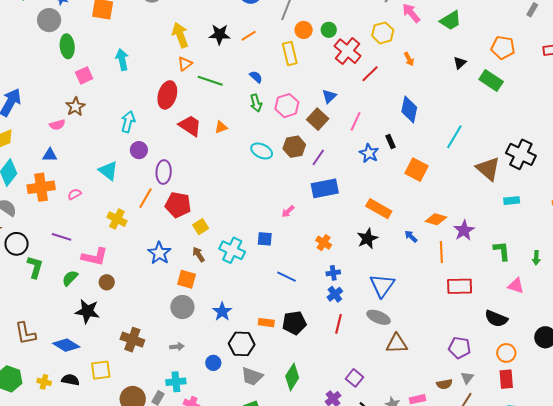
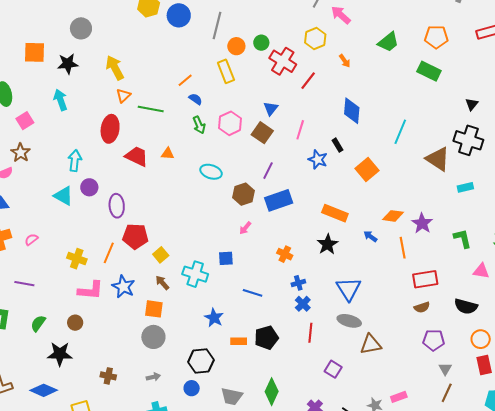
green trapezoid: (451, 21) -> (388, 42), moved
black star: (220, 34) -> (68, 64), moved
orange line: (249, 36) -> (185, 80), moved
black triangle: (460, 63) -> (472, 104), moved
orange triangle: (221, 127) -> (168, 154), turned 32
brown hexagon: (294, 147) -> (243, 194), moved
orange square: (416, 170) -> (367, 169), turned 30
cyan triangle: (108, 171) -> (63, 196), moved
orange line: (146, 198) -> (109, 253), moved
pink L-shape: (95, 257) -> (90, 290), moved
blue star: (222, 312) -> (214, 318), moved
brown cross: (132, 340) -> (108, 376), size x0.7
black hexagon: (242, 344) -> (201, 361), moved
purple square: (354, 378) -> (333, 369), moved
brown semicircle: (444, 384) -> (422, 307), moved

